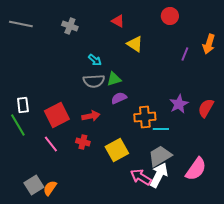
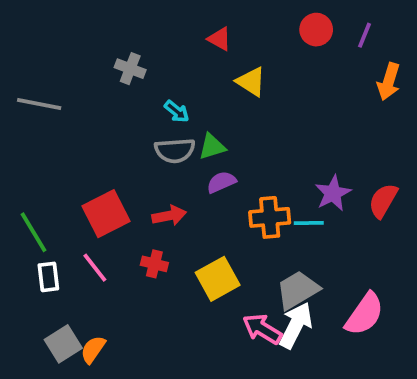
gray line: (21, 24) -> (39, 104), moved
gray cross: (70, 26) -> (130, 69), moved
purple line: (185, 54) -> (365, 35), moved
white rectangle: (23, 105) -> (48, 277), moved
cyan line: (161, 129) -> (309, 223), moved

